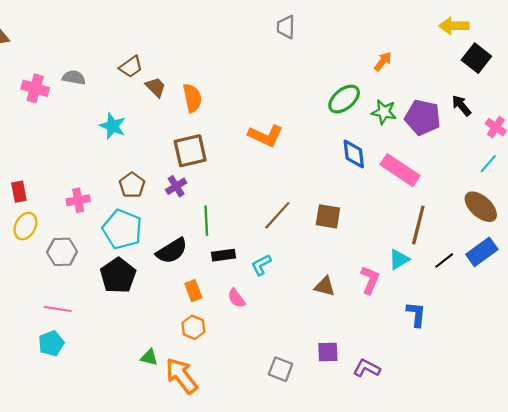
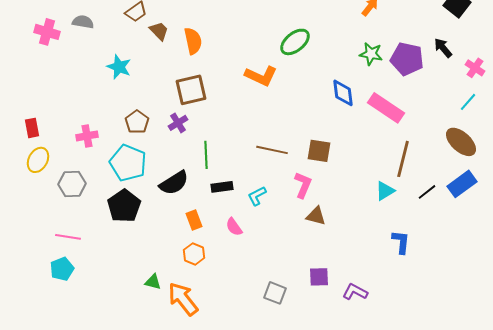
green ellipse: (344, 99) -> (295, 42), moved
brown line: (277, 215) -> (272, 150), turned 60
pink L-shape: (370, 280) -> (303, 185), moved

